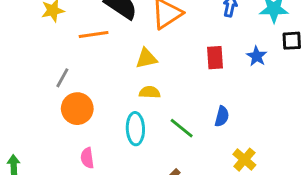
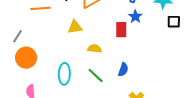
blue star: (257, 56) -> (135, 17), moved
yellow semicircle: (150, 92) -> (95, 49), moved

